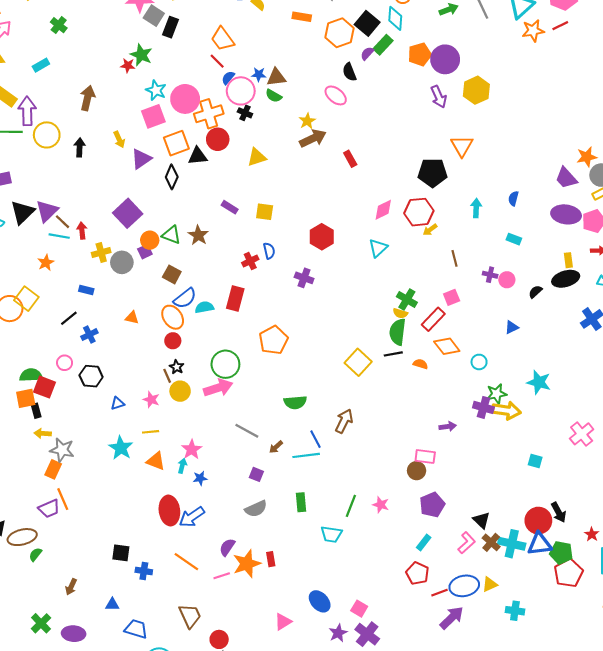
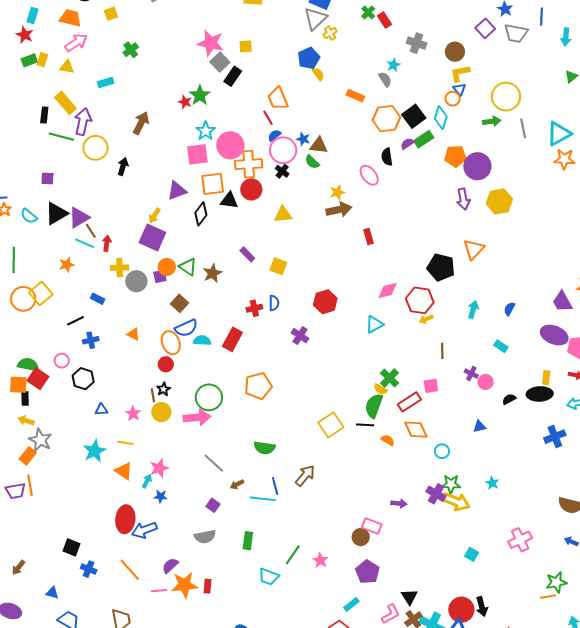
yellow arrow: (119, 140) -> (154, 216), moved, turned 42
purple square: (128, 213) -> (152, 238), turned -36
cyan star: (539, 382) -> (492, 483), size x0.6
purple pentagon: (432, 505) -> (367, 572), turned -30

